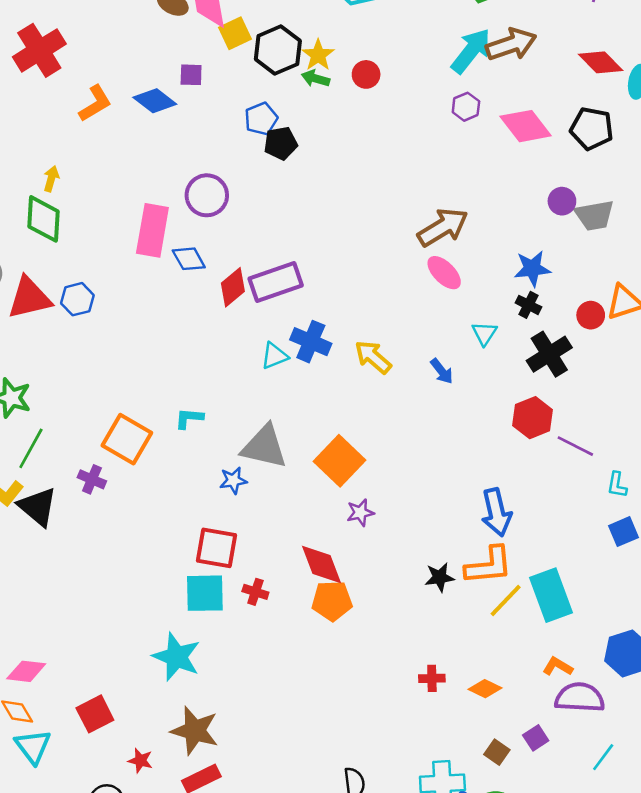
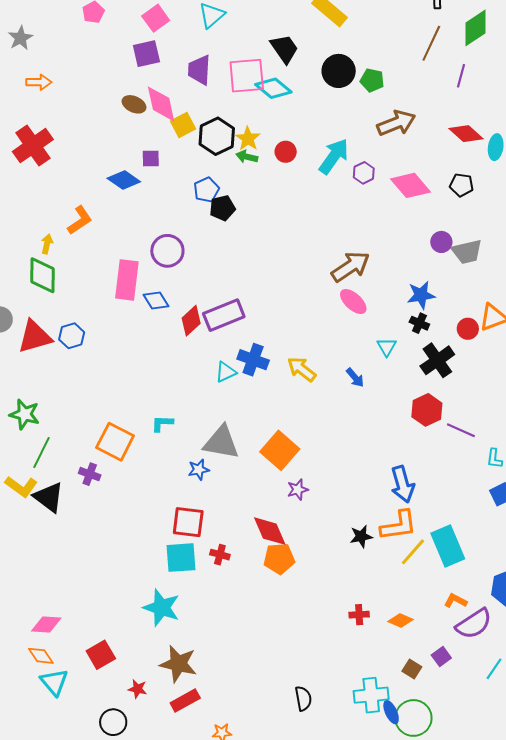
cyan arrow: (471, 51) -> (334, 156), moved
orange L-shape: (95, 103) -> (80, 220), moved
black pentagon: (592, 129) -> (462, 185), size x0.7
purple semicircle: (580, 698) -> (474, 624), turned 147

